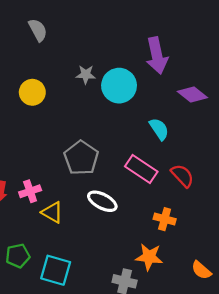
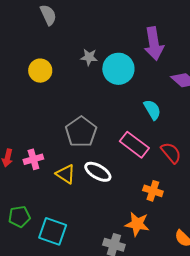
yellow triangle: (52, 212) -> (66, 174), moved

